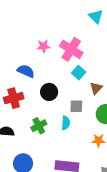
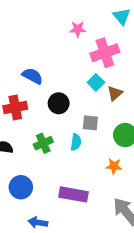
pink star: (44, 46) -> (78, 29), moved
pink cross: (71, 49) -> (105, 53), moved, turned 35
brown triangle: (96, 88) -> (115, 93), moved

